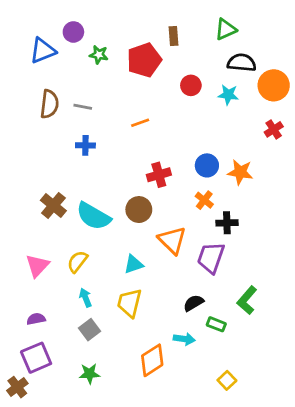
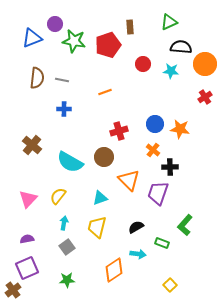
green star: (99, 55) -> (74, 41), size x1.6
brown cross: (53, 206) -> (32, 145), moved
cyan arrow: (85, 298) -> (64, 223), turned 32
black semicircle: (194, 303) -> (136, 227), moved

